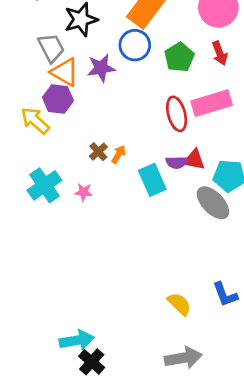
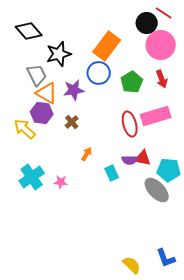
brown cross: (98, 152) -> (72, 122), moved
cyan rectangle: (152, 180) -> (112, 173), size x0.7

